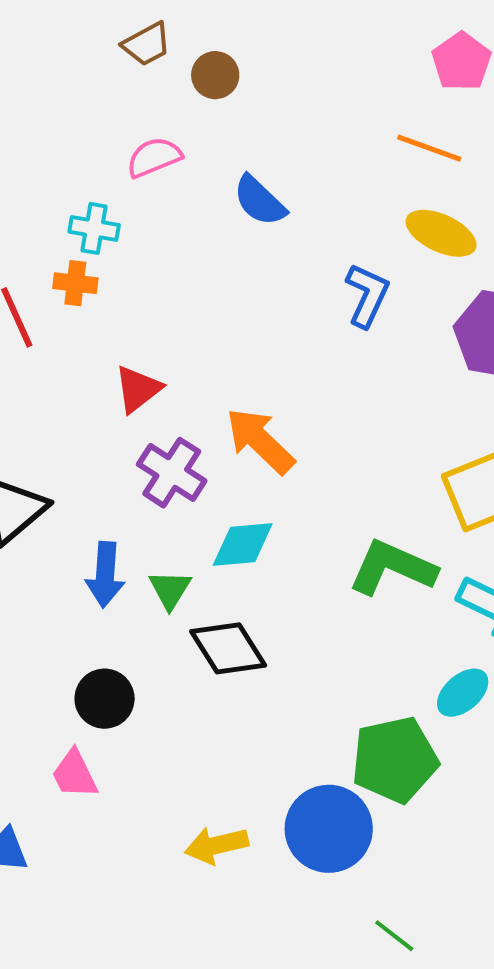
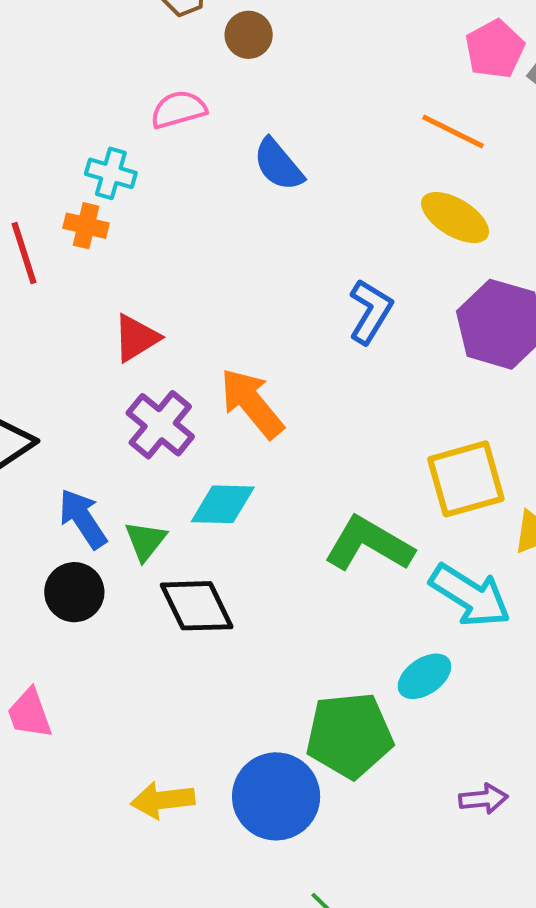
blue L-shape: (367, 295) -> (370, 311), moved
blue arrow: (105, 575) -> (83, 519), turned 136
black circle: (105, 699) -> (74, 592), moved

